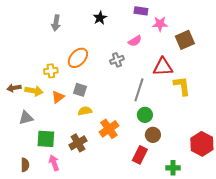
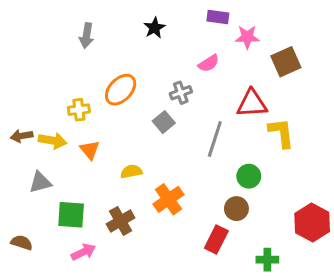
gray square: (80, 90) -> (164, 122), moved, turned 32
orange triangle: (58, 97) -> (90, 150), turned -32
green circle: (145, 115) -> (249, 176), moved
pink arrow: (54, 163) -> (83, 252), turned 84
brown semicircle: (25, 165) -> (22, 243), moved, turned -72

